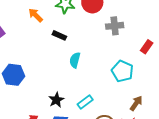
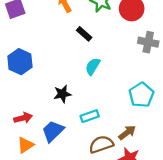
black star: (56, 100) -> (62, 94), moved
brown arrow: (136, 103) -> (127, 133), moved

